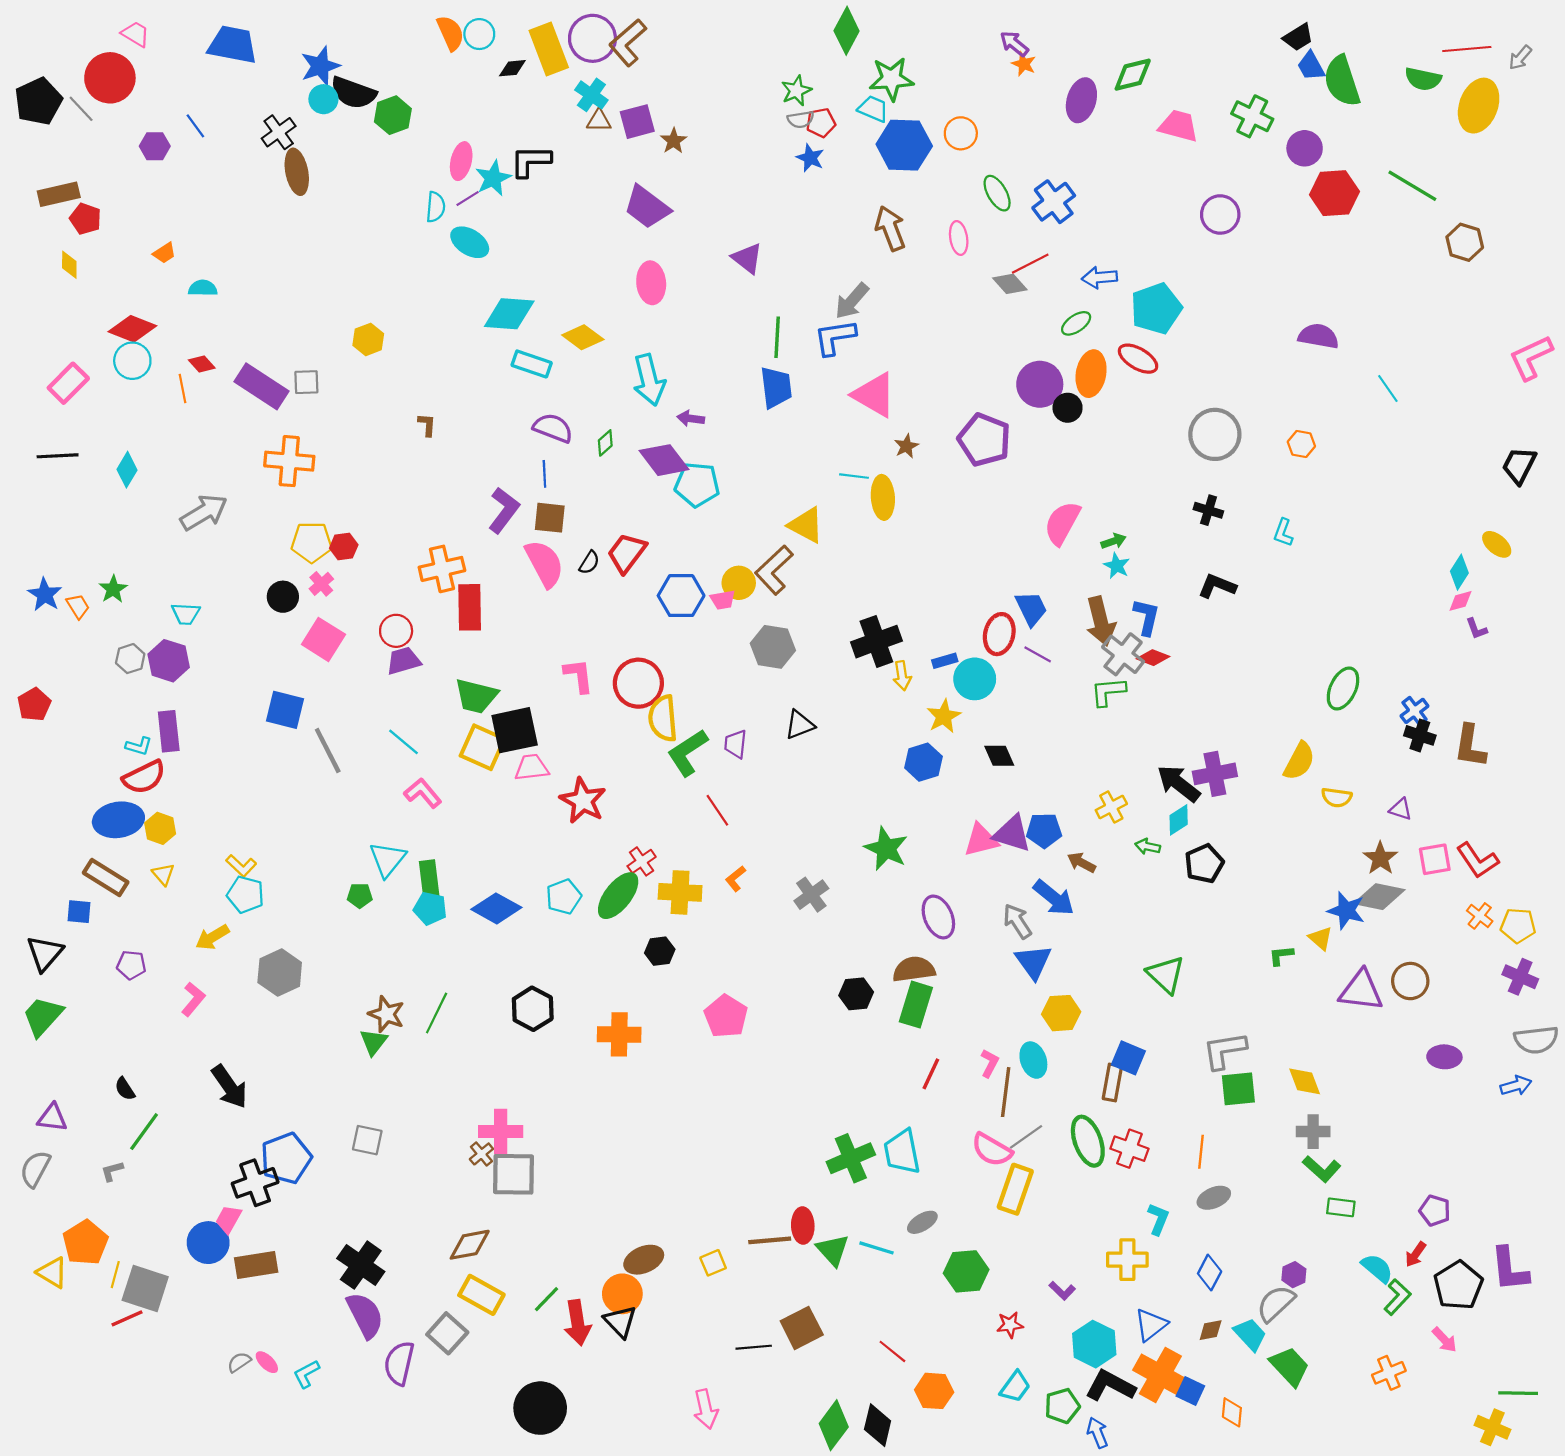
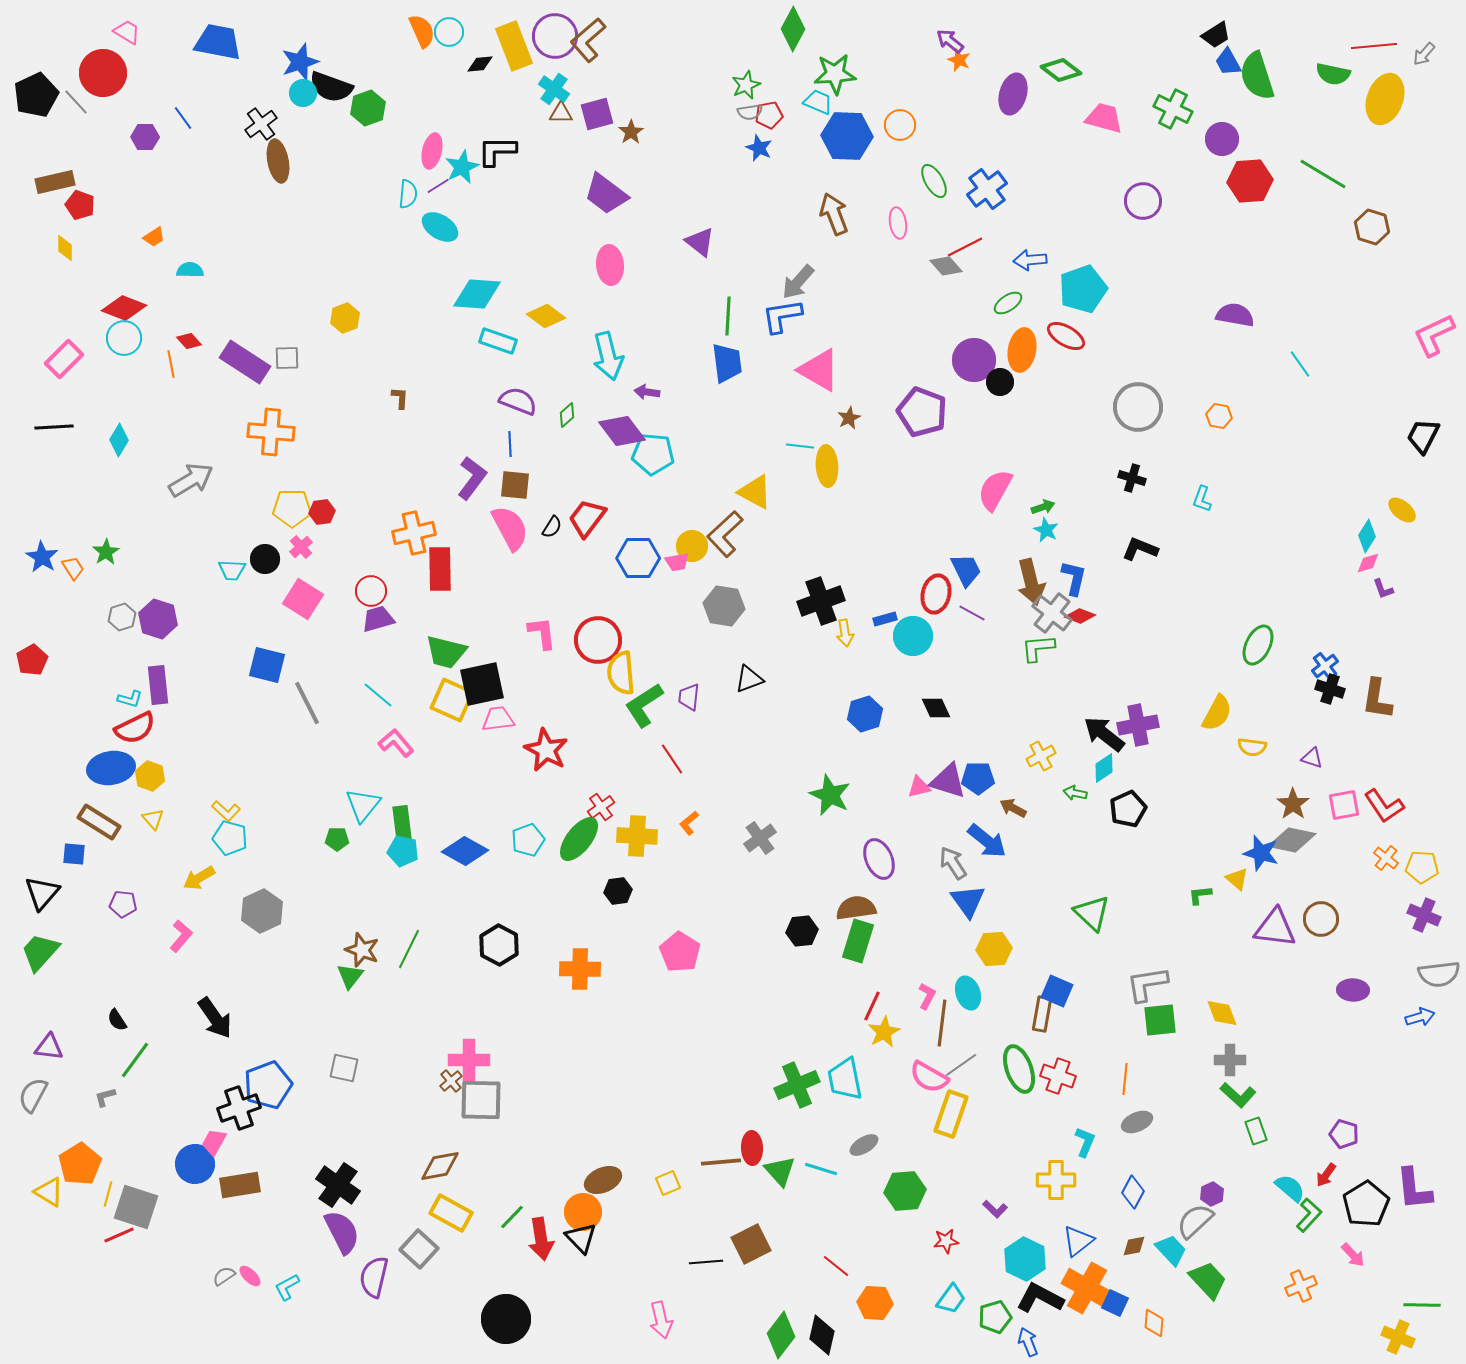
green diamond: (1133, 75) -> (1061, 70), turned 51
cyan trapezoid: (186, 614) -> (232, 570), moved
yellow star: (944, 716) -> (884, 1032), moved
pink triangle: (981, 840) -> (919, 787), size x0.7
green rectangle: (1341, 1207) -> (1256, 1131), turned 64

